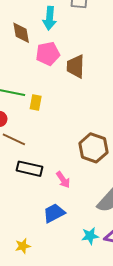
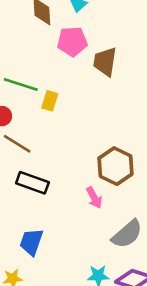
pink arrow: (63, 180) -> (94, 198), moved
blue trapezoid: (54, 213) -> (31, 242), moved, turned -50

